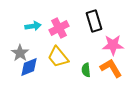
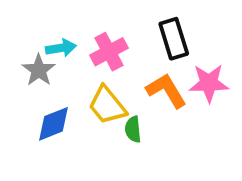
gray star: (20, 53) -> (39, 70), moved
orange L-shape: (111, 68) -> (166, 90), moved
green semicircle: (86, 70) -> (133, 129), moved

